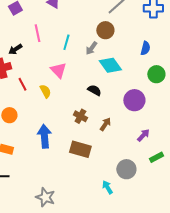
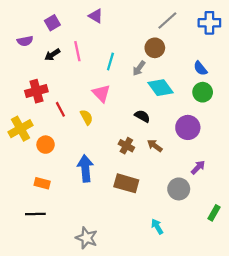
blue semicircle: (145, 48) -> (200, 68), turned 128
black arrow: (15, 49) -> (52, 55), moved
green circle: (156, 74) -> (203, 92), moved
brown arrow: (105, 124) -> (155, 146), moved, turned -88
green rectangle: (156, 157) -> (214, 213), moved, turned -32
gray circle: (126, 169) -> (179, 189), moved

